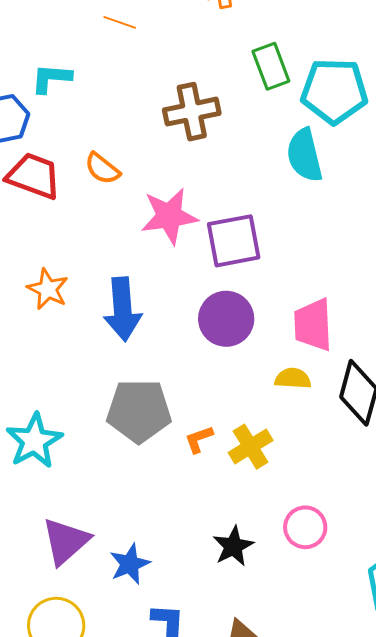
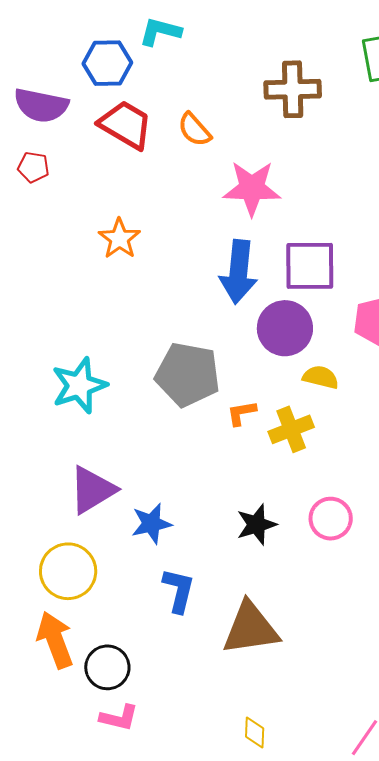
purple square: (234, 241) -> (310, 266), moved
blue arrow: (123, 309) -> (239, 272), moved
purple circle: (226, 319) -> (285, 328), moved
yellow semicircle: (293, 378) -> (321, 377), moved

